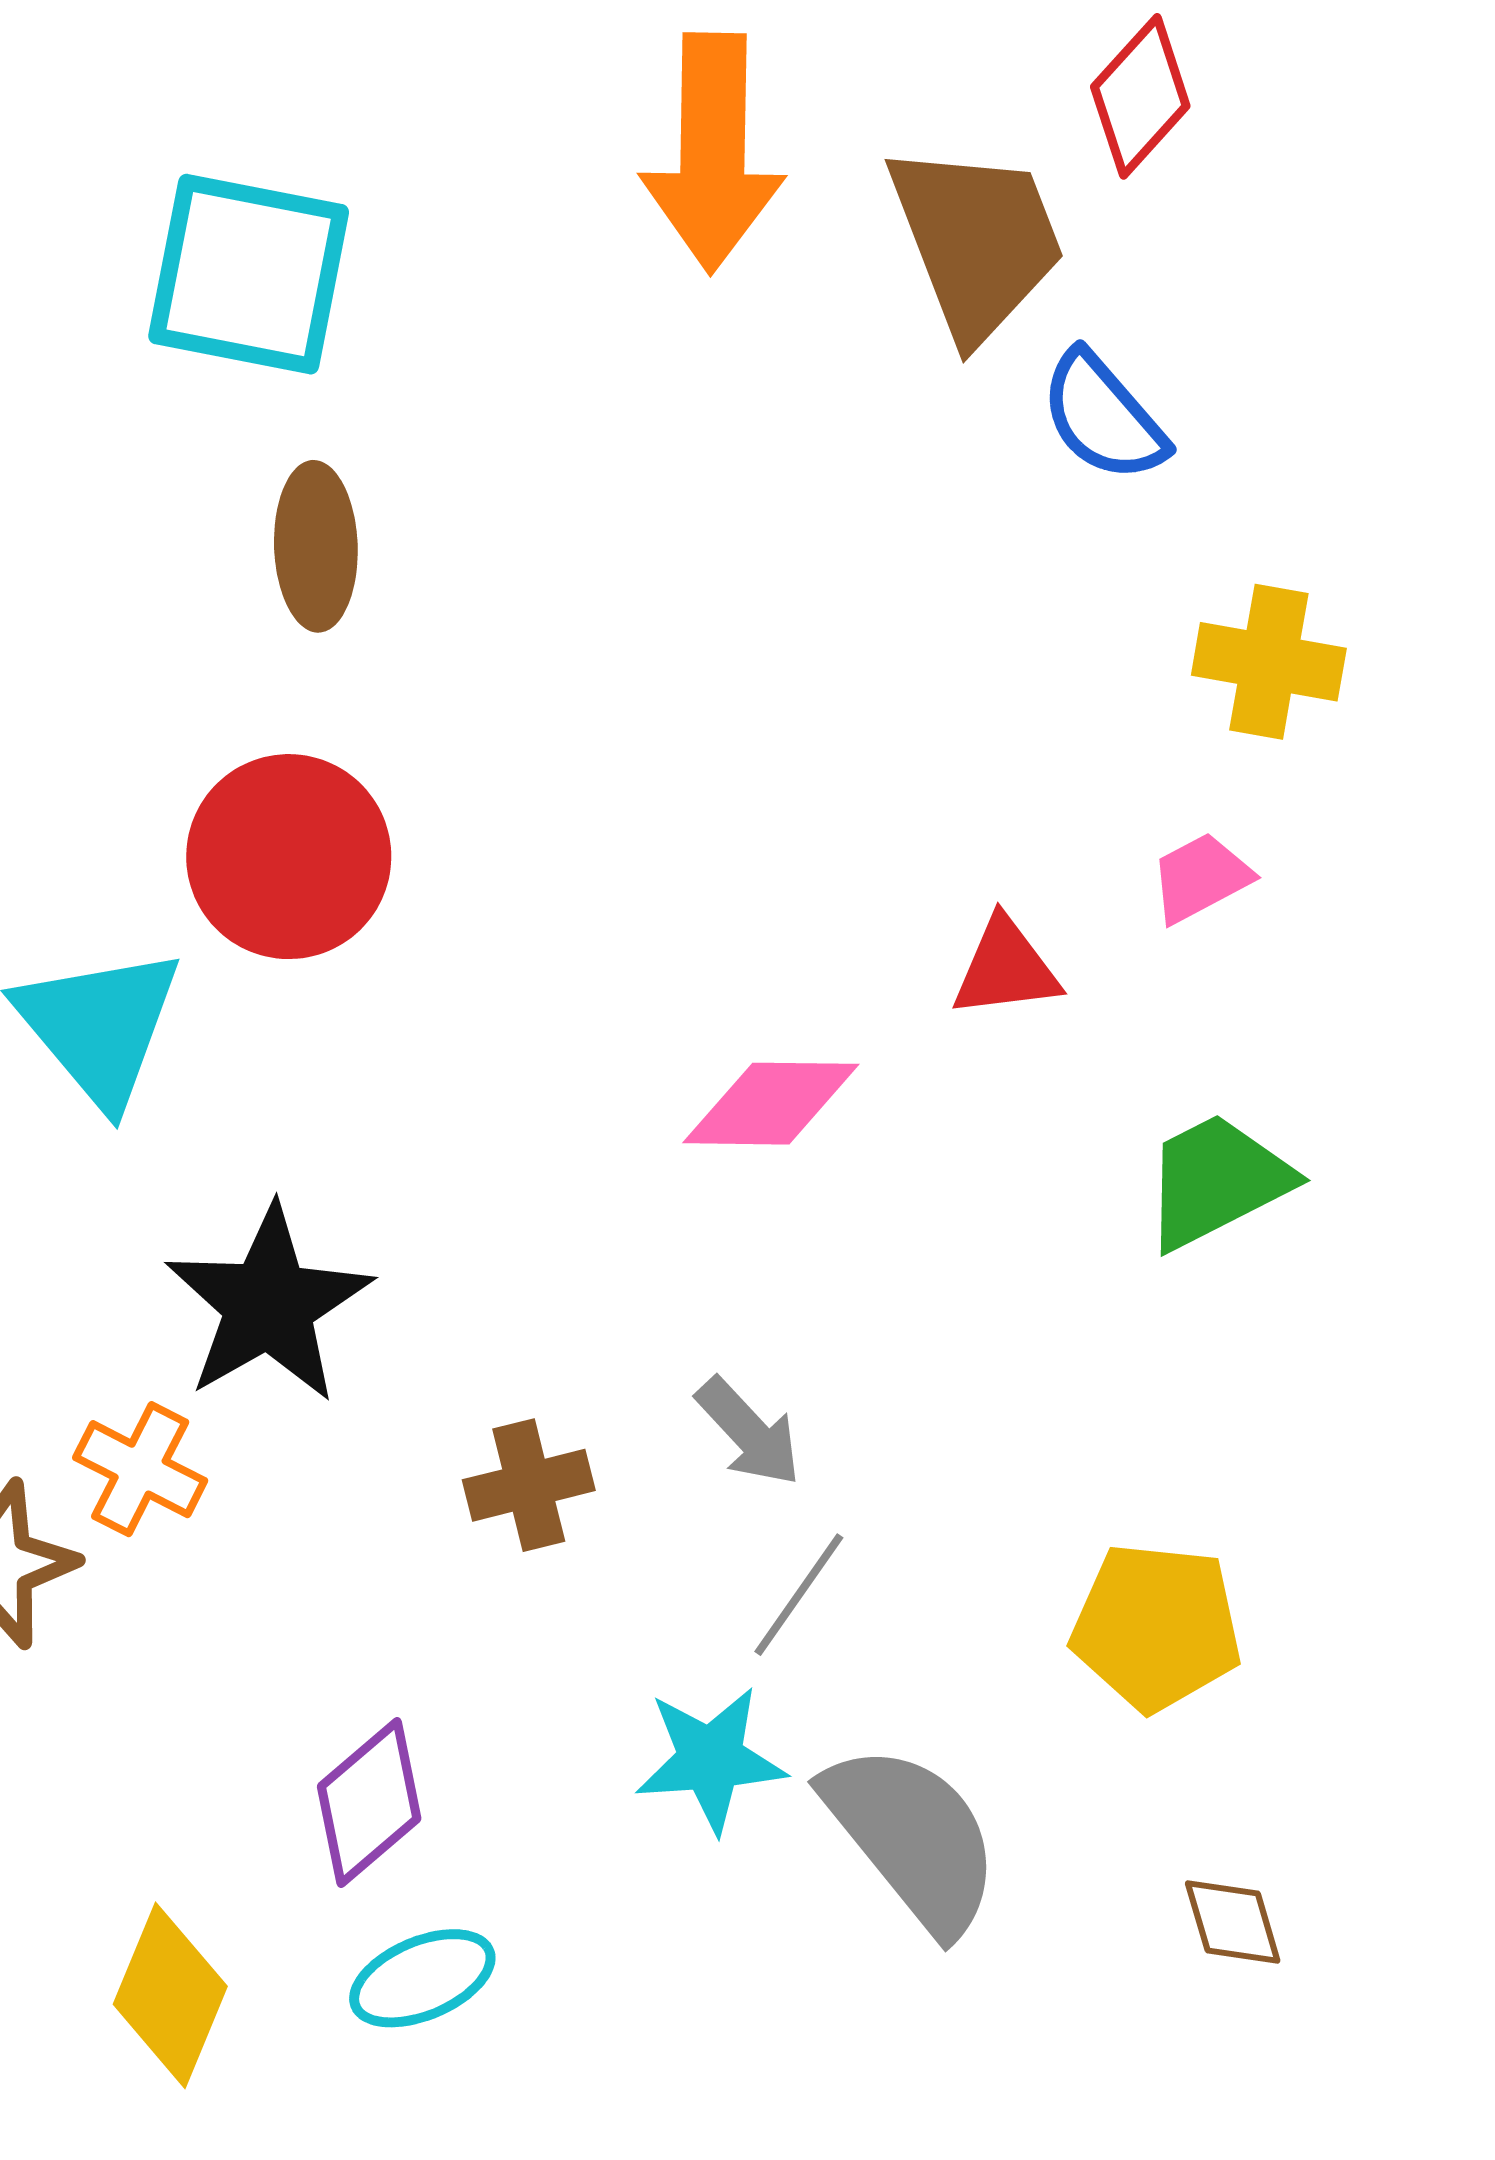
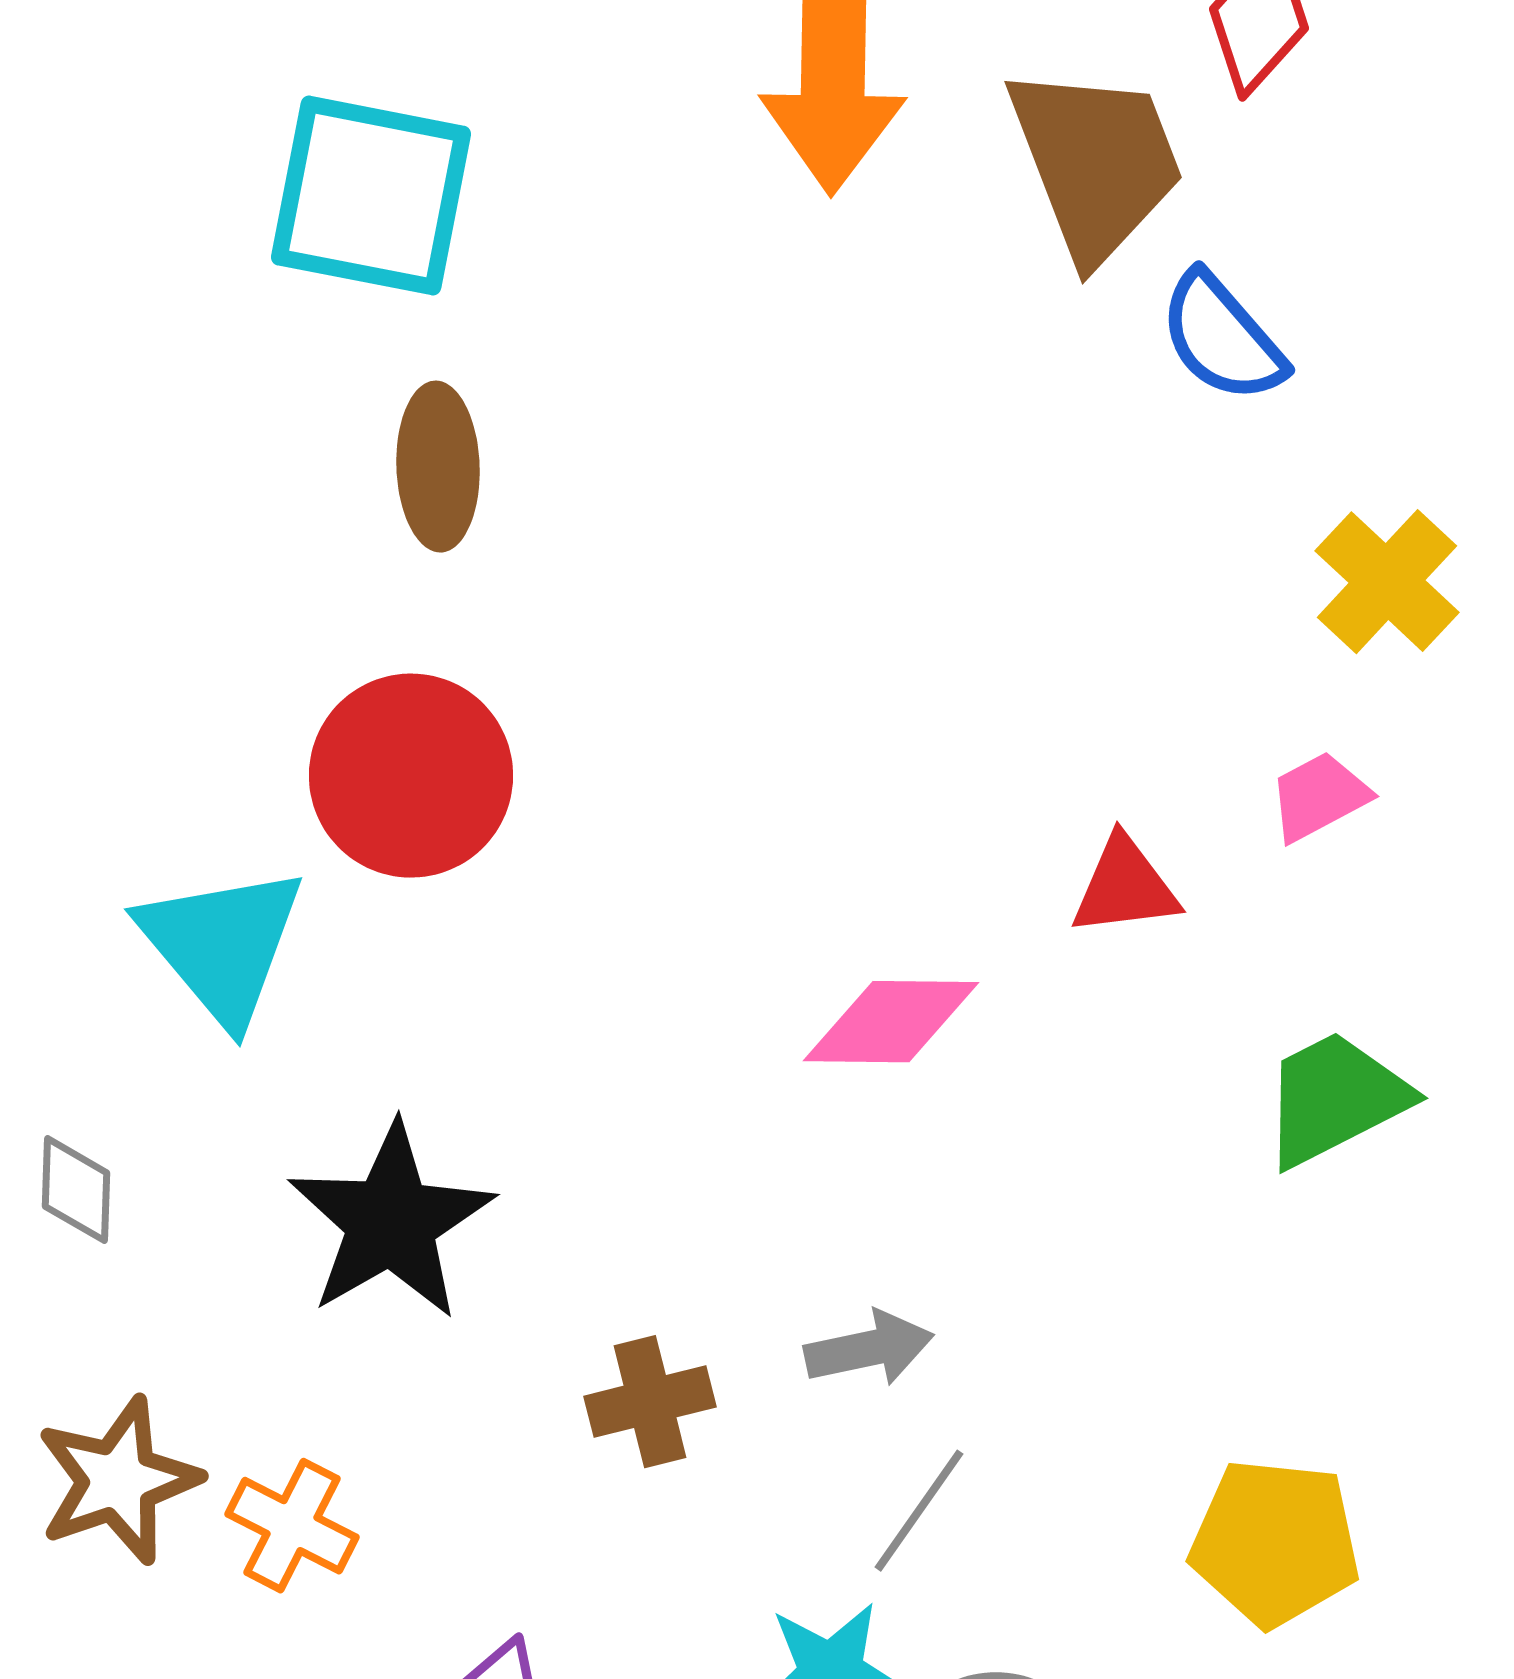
yellow cross: (1269, 662) -> (1387, 582), turned 33
gray arrow: (749, 1432) -> (869, 1349), turned -59
orange cross: (140, 1469) -> (292, 1526), moved

